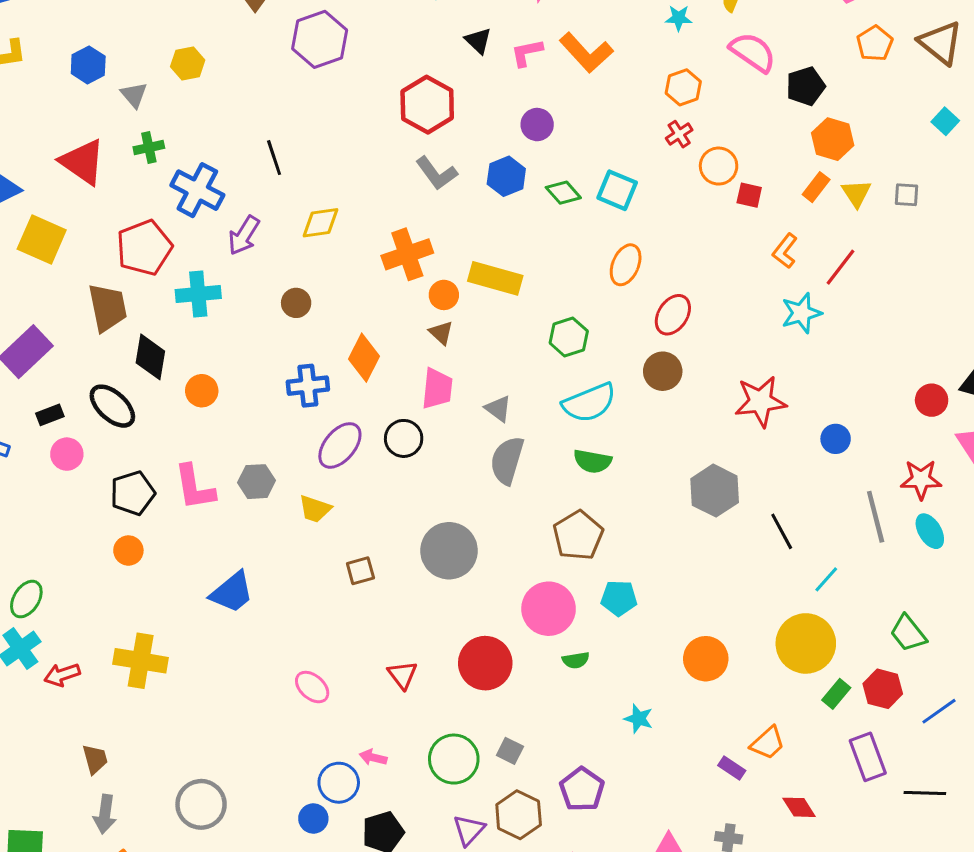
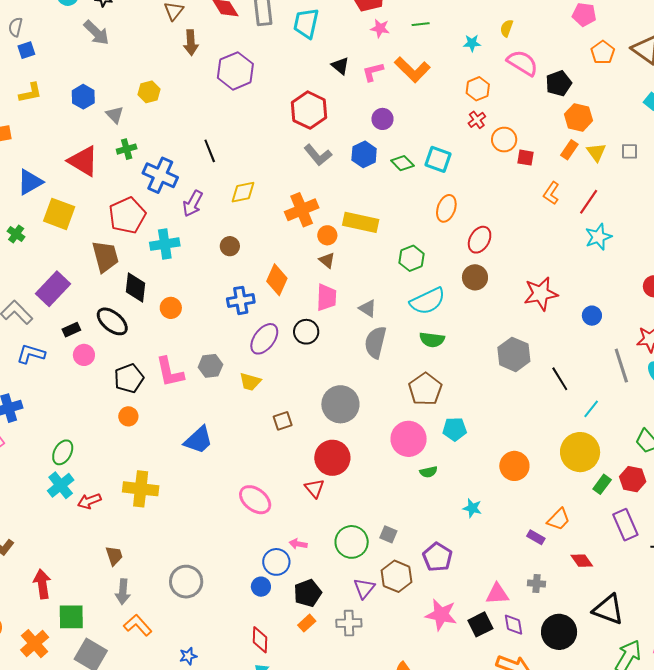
cyan star: (801, 313) -> (598, 237), moved
red circle: (485, 663) -> (332, 458), moved
pink ellipse: (312, 687) -> (255, 500), size x1.4

